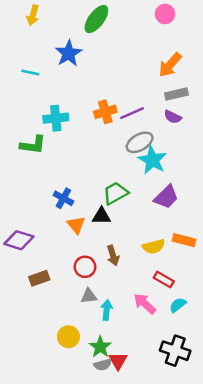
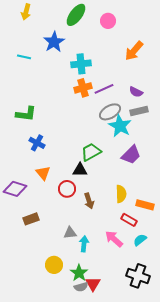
pink circle: (165, 14) -> (108, 21), moved
gray rectangle: (176, 94) -> (139, 111), moved
cyan cross: (56, 118) -> (81, 64), moved
blue cross: (63, 198) -> (37, 143), moved
orange triangle: (76, 225) -> (43, 173), moved
orange rectangle: (184, 240) -> (145, 205), moved
yellow semicircle: (154, 246) -> (121, 194), turned -78
red circle: (85, 267) -> (67, 189), moved

